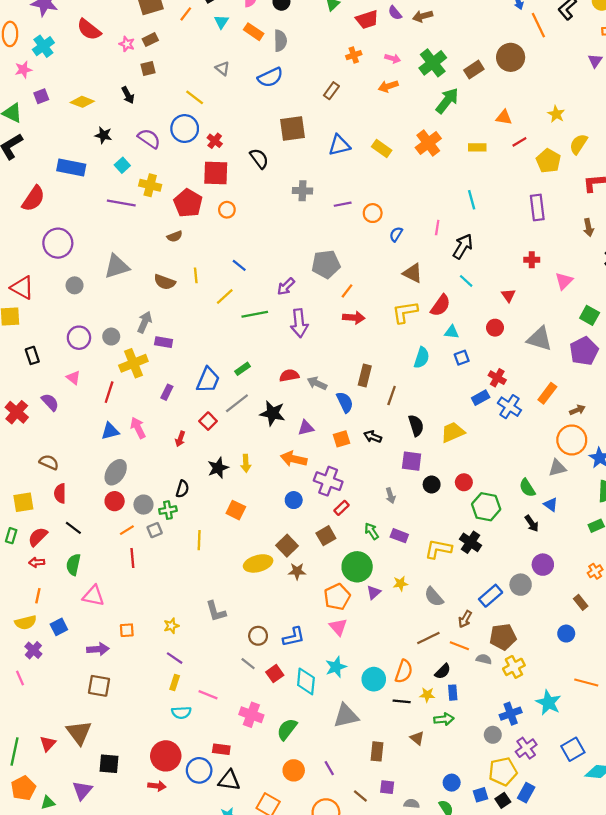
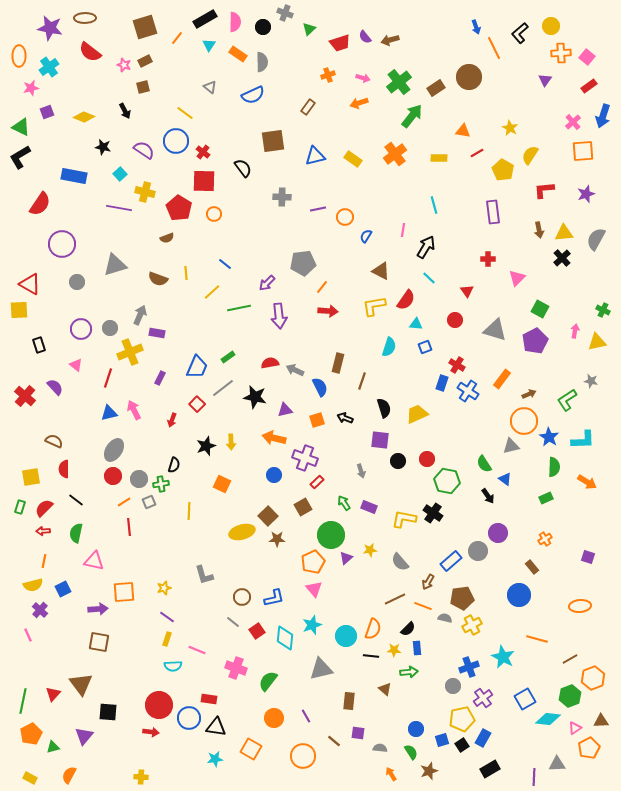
blue rectangle: (481, 398) -> (442, 383), turned -42
orange square: (127, 630) -> (124, 592), size x1.6
blue circle: (566, 634) -> (519, 595), size x1.5

